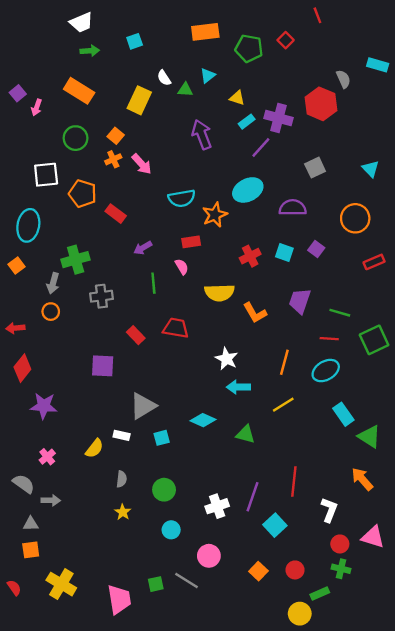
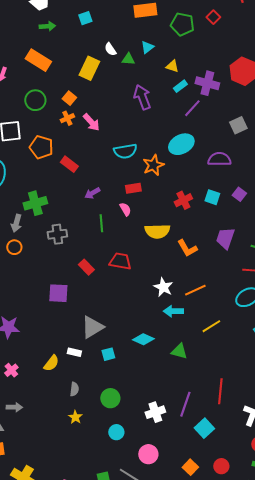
orange line: (284, 362) -> (195, 290), moved, turned 50

